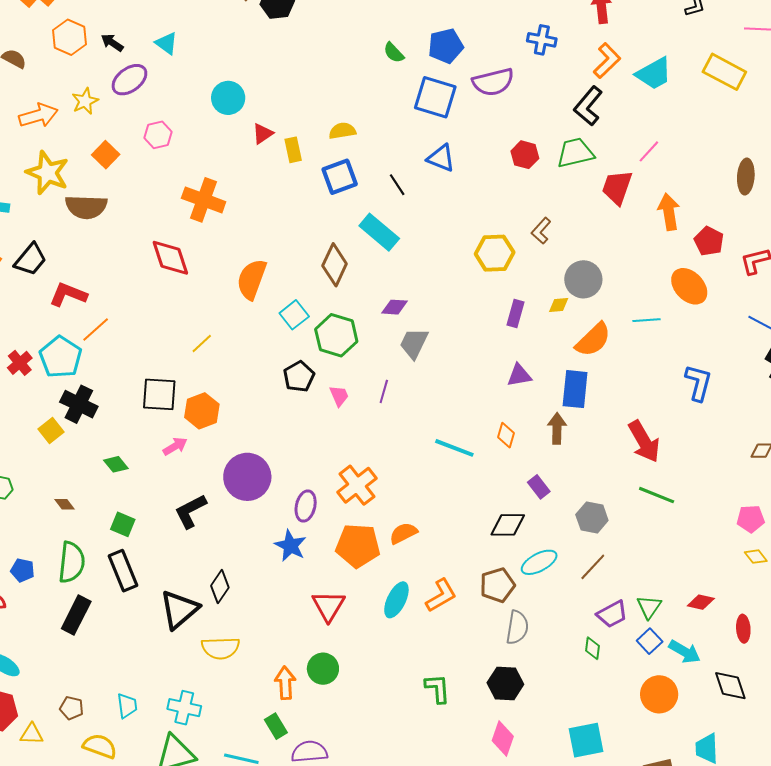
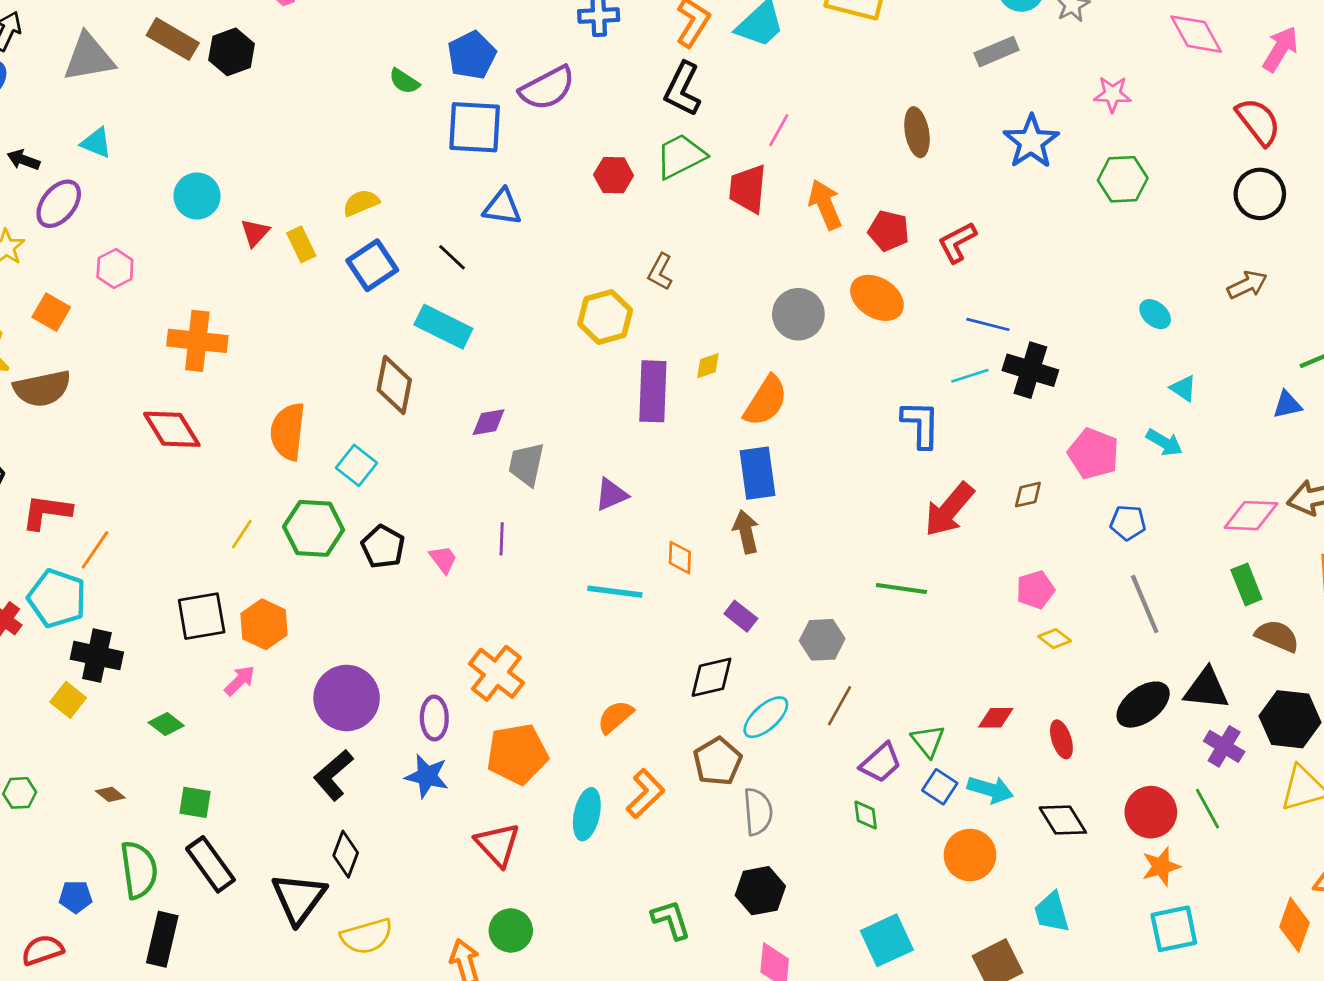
gray circle: (583, 279) -> (798, 314), moved
purple rectangle: (515, 314) -> (653, 391), size x1.6
cyan line: (647, 320) -> (970, 376), moved
green hexagon: (336, 335) -> (314, 528), moved
purple triangle: (519, 375) -> (611, 495), moved
red arrow: (644, 441) -> (949, 510), moved, turned 84
black L-shape: (190, 511) -> (333, 775), moved
orange semicircle: (403, 533) -> (615, 717), moved

